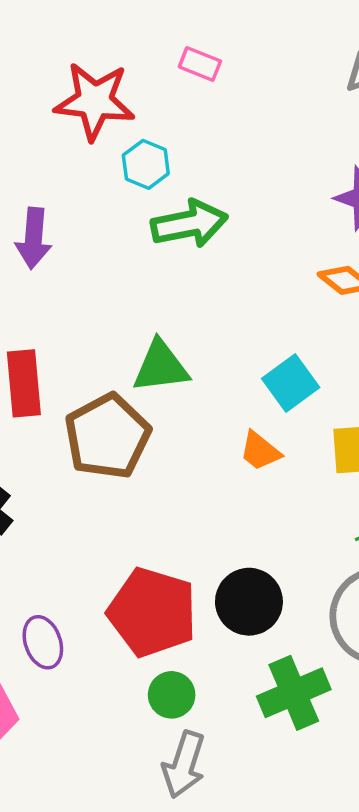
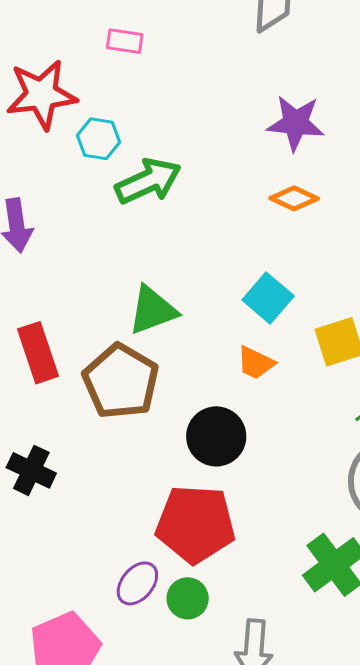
black circle: (249, 602) -> (216, 436), moved
purple ellipse: (43, 642) -> (137, 583), moved, turned 72
green circle: (172, 695) -> (188, 598), moved

